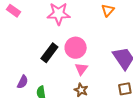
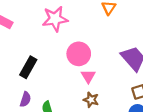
black rectangle: (49, 53) -> (28, 67), moved

